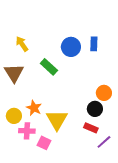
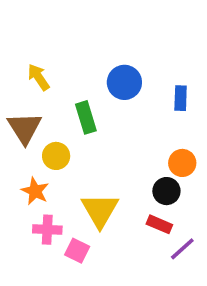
blue rectangle: (94, 44) -> (181, 98), moved
green rectangle: (49, 67) -> (86, 117), turned 30
orange star: (34, 108) -> (35, 191), moved
yellow circle: (14, 116) -> (56, 156), moved

